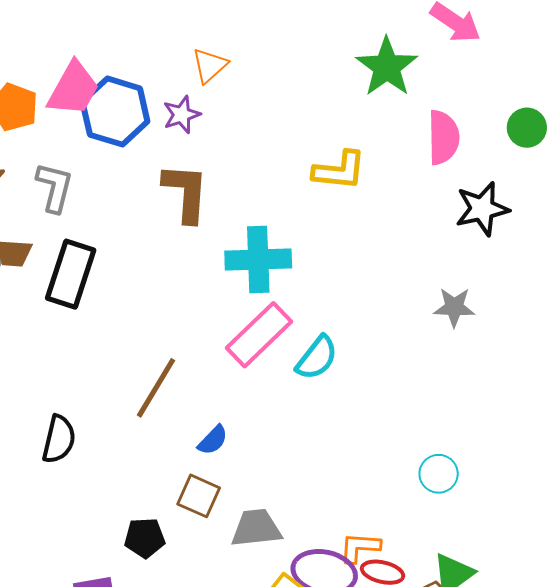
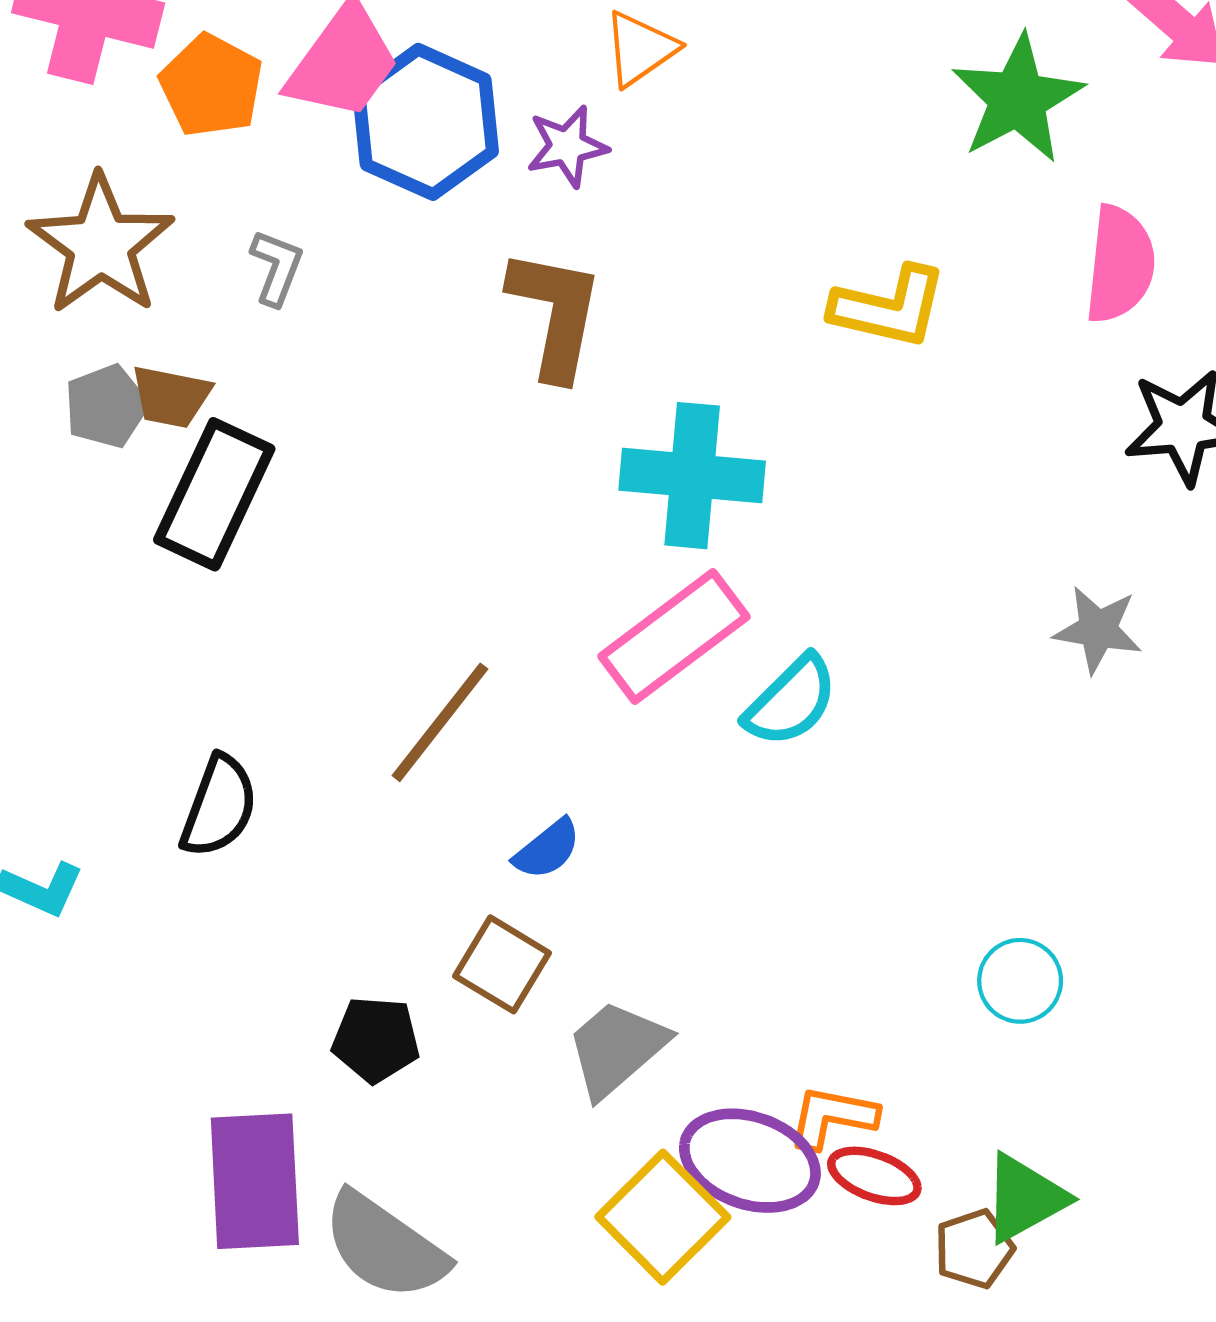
gray L-shape: (55, 187) -> (277, 268), size x0.7
black rectangle: (71, 274) -> (214, 494), moved
gray trapezoid: (256, 528) -> (617, 1048), turned -42

